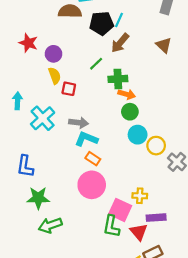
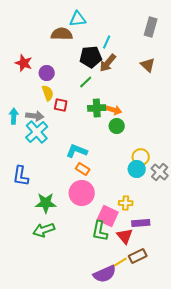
black pentagon: (102, 23) -> (91, 57), moved
green cross: (118, 79) -> (97, 108), moved
gray arrow: (79, 123) -> (35, 116), moved
cyan circle: (138, 135) -> (137, 169), moved
green star: (38, 198) -> (46, 203), moved

